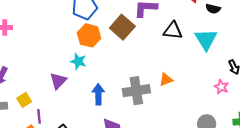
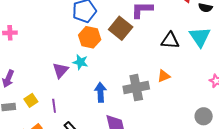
black triangle: (173, 31) -> (170, 41), moved
purple triangle: (58, 81) -> (60, 70), moved
purple line: (39, 116) -> (54, 106), moved

